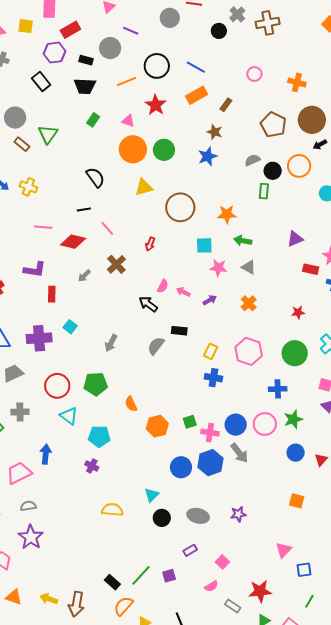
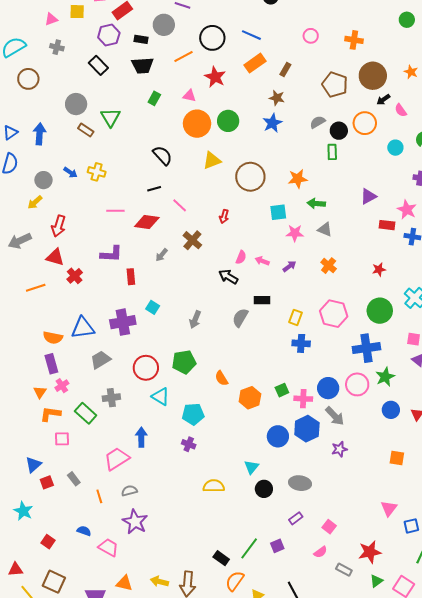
blue cross: (278, 389) -> (366, 348), size x1.5
purple star: (238, 514) -> (339, 449), moved

